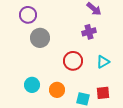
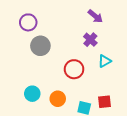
purple cross: (89, 32) -> (90, 40), turned -32
cyan triangle: (103, 62) -> (105, 61), moved

